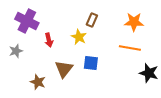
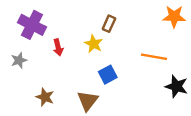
orange star: (134, 22) -> (174, 17), moved
blue square: (91, 63) -> (108, 75), turned -35
brown triangle: (64, 69) -> (88, 101), moved

